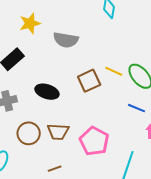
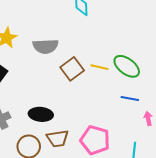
brown square: (89, 81) -> (72, 69), moved
black ellipse: (47, 92) -> (41, 114), moved

